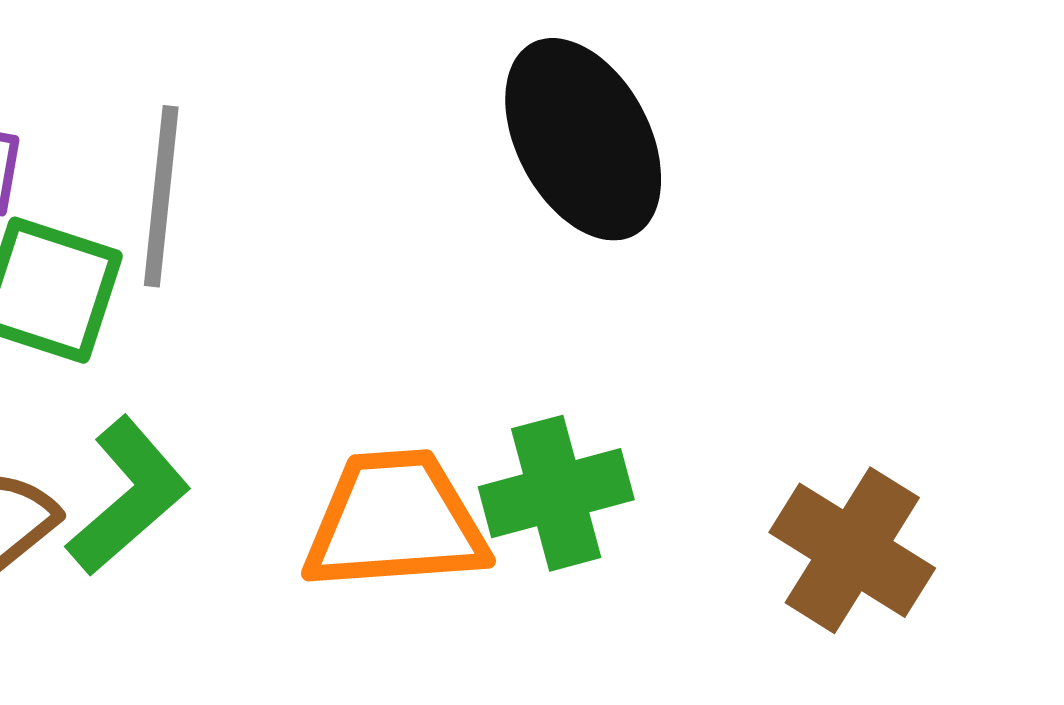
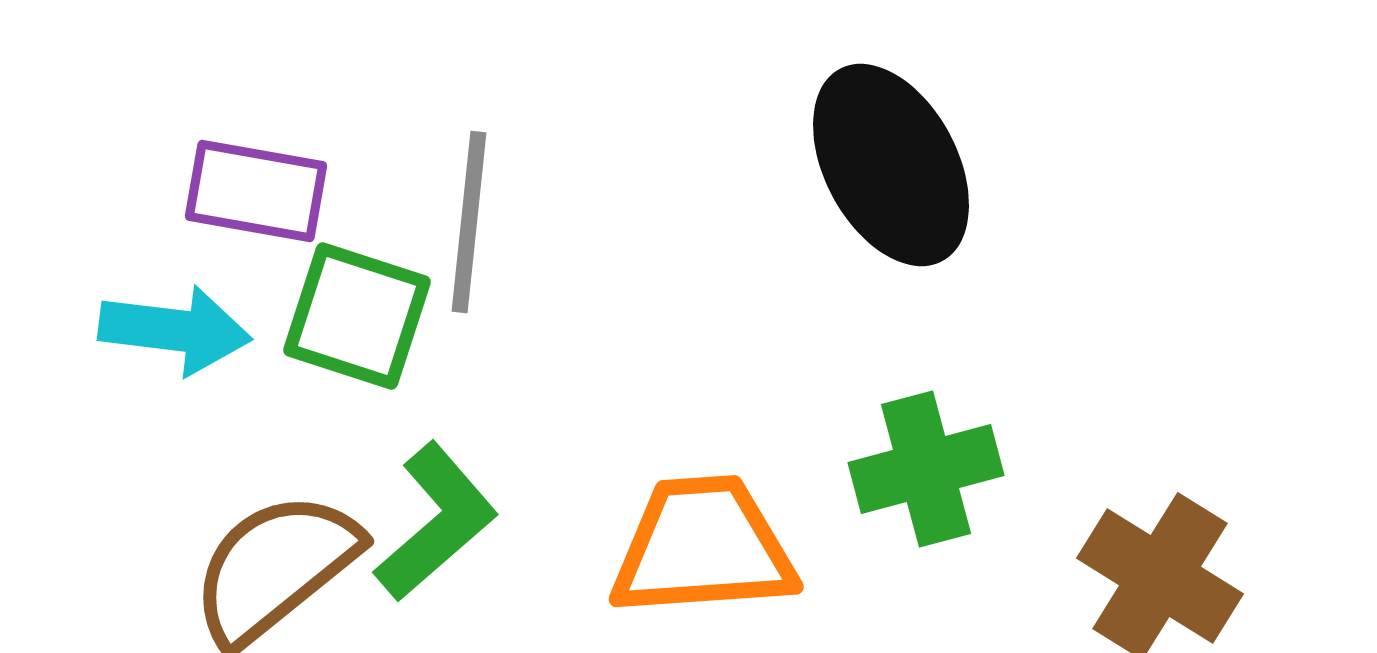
green cross: (556, 493) -> (926, 469), moved

